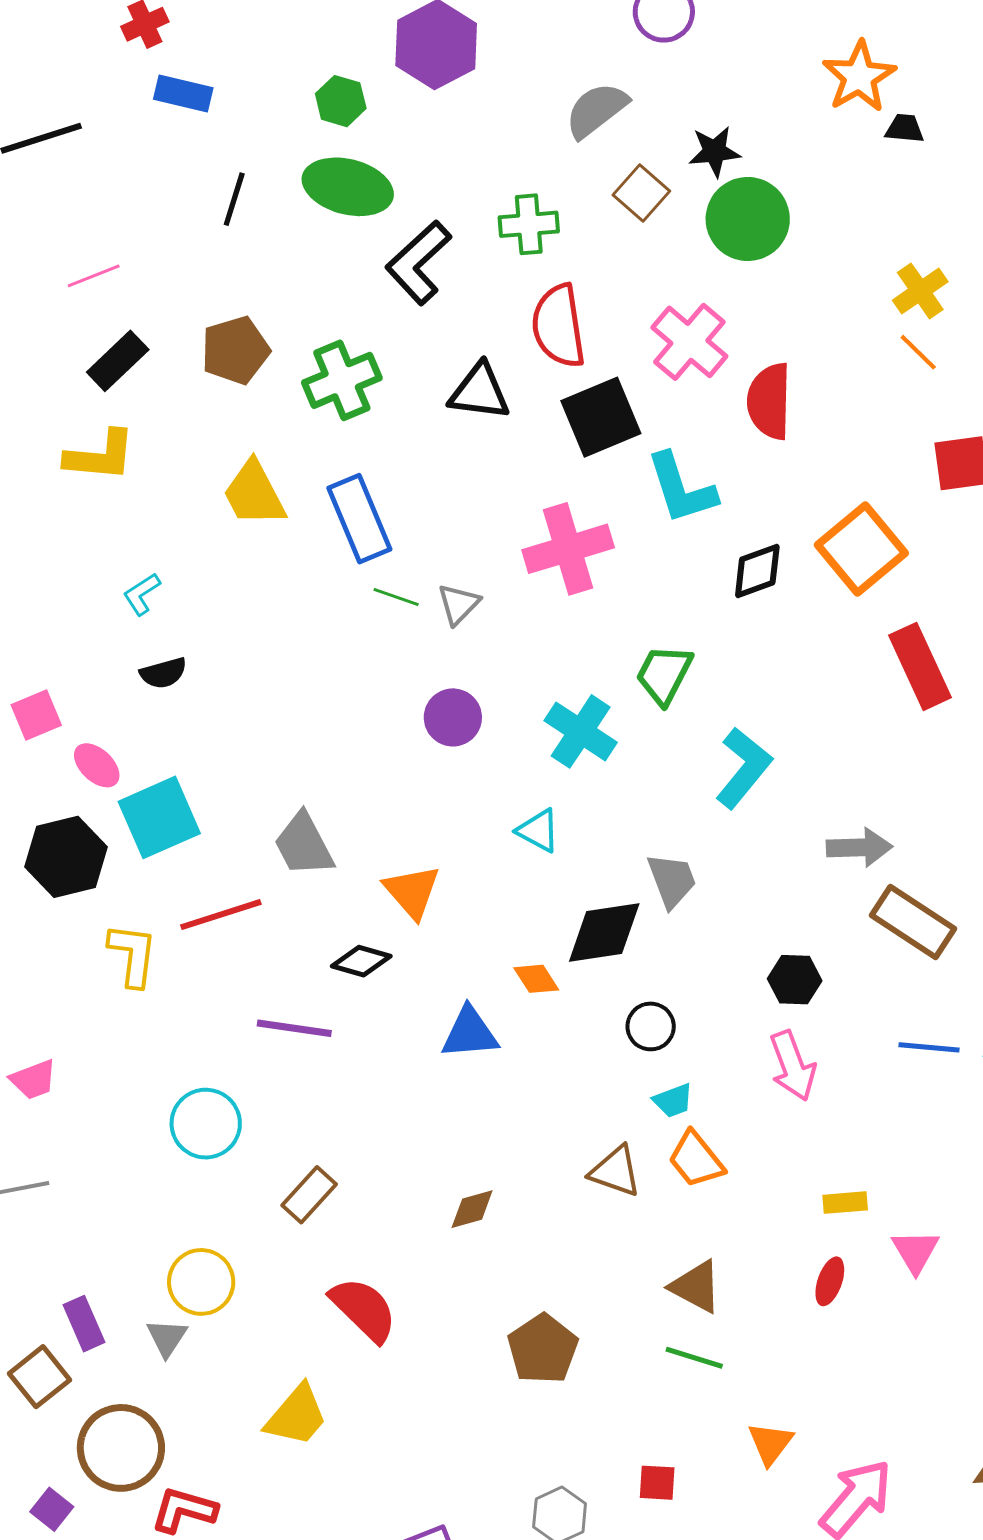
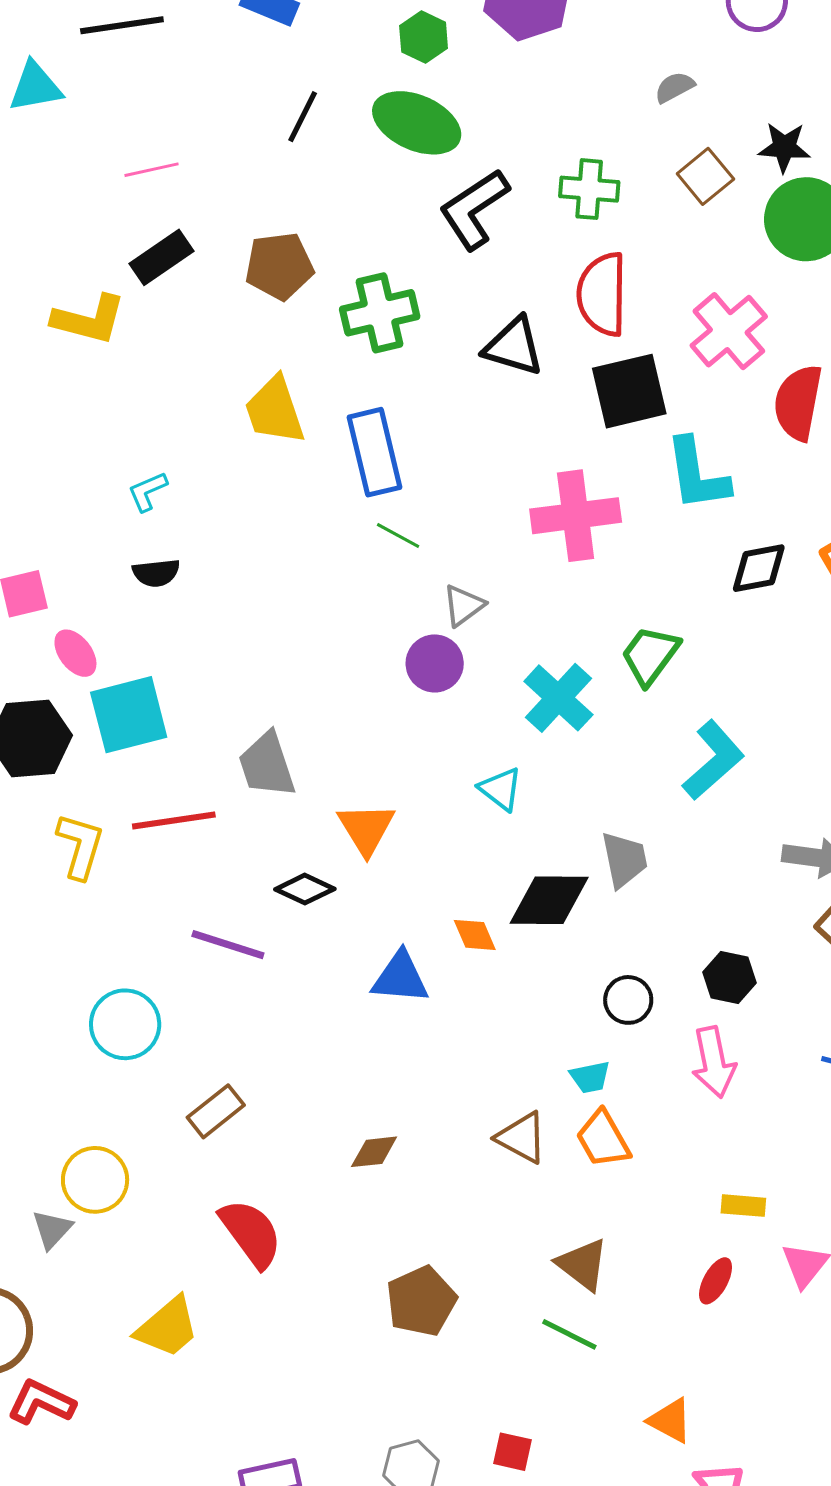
gray semicircle: (596, 110) -> (674, 87), size x0.6
yellow L-shape: (100, 456) -> (89, 319), moved
gray triangle: (459, 604) -> (463, 605), moved
black circle: (651, 1026) -> (628, 1000), moved
orange triangle: (770, 1443) -> (670, 1421), moved, turned -48

